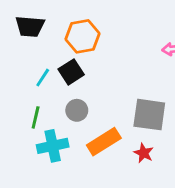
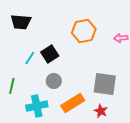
orange hexagon: (82, 36) -> (84, 31), moved
green line: (36, 117) -> (12, 86), moved

